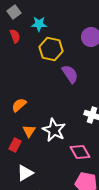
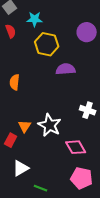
purple semicircle: (70, 74) -> (66, 69), turned -60
orange semicircle: (19, 105) -> (15, 82), moved, turned -42

